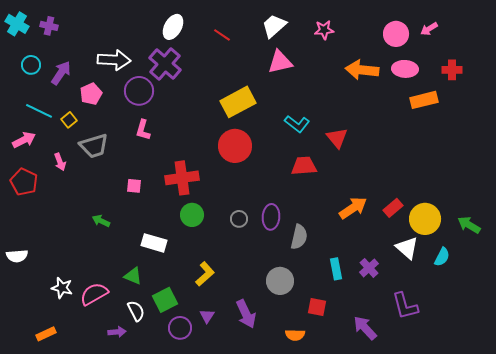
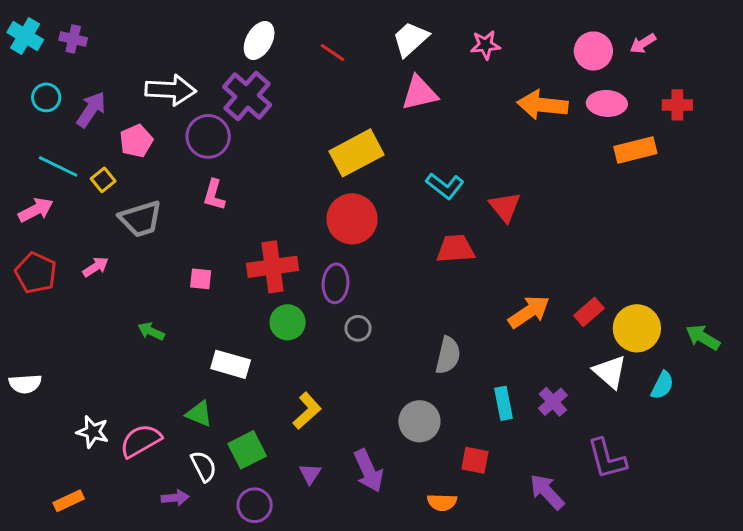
pink arrow: (60, 162) -> (96, 267), moved, turned -102
purple ellipse: (271, 217) -> (336, 283), moved
purple circle: (180, 328) -> (255, 505), moved

